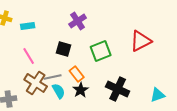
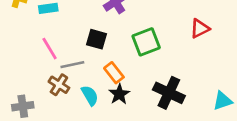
red triangle: (141, 41) -> (200, 28), size x0.7
gray line: (53, 77) -> (72, 65), moved
brown cross: (36, 83) -> (59, 85), size x0.7

